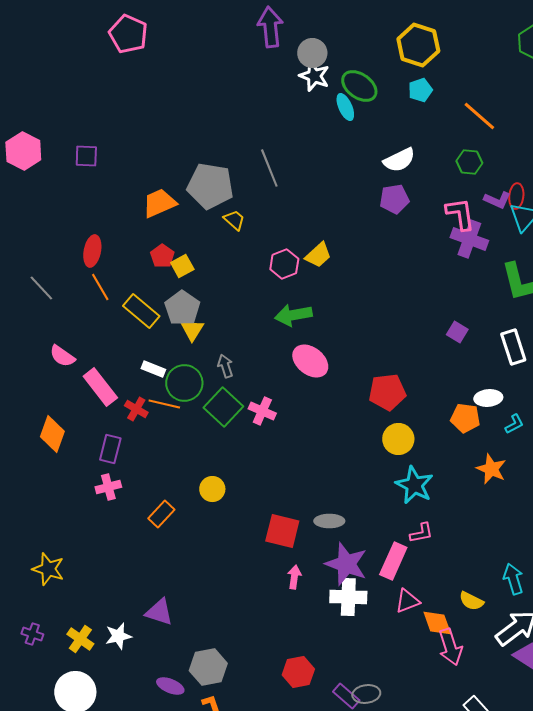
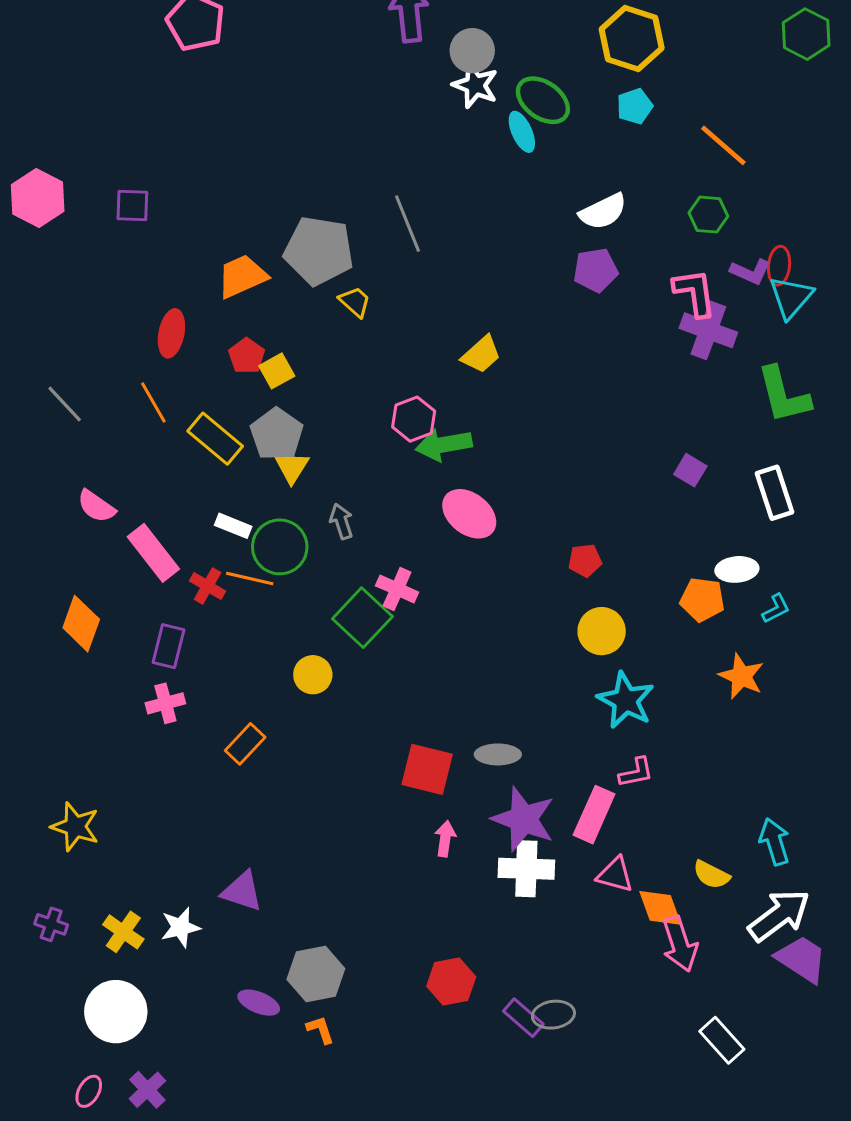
red ellipse: (92, 251) -> (171, 333), moved
pink hexagon: (284, 264) -> (414, 419), moved
red pentagon: (387, 392) -> (585, 560), size x0.6
green square: (223, 407) -> (362, 618), moved
yellow circle: (212, 489) -> (313, 675), moved
pink triangle: (407, 601) -> (615, 875), turned 36

